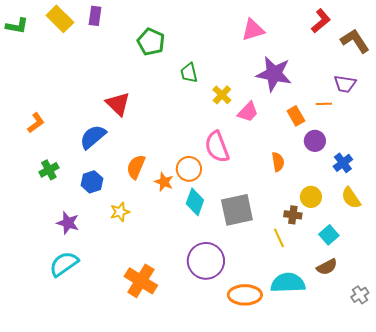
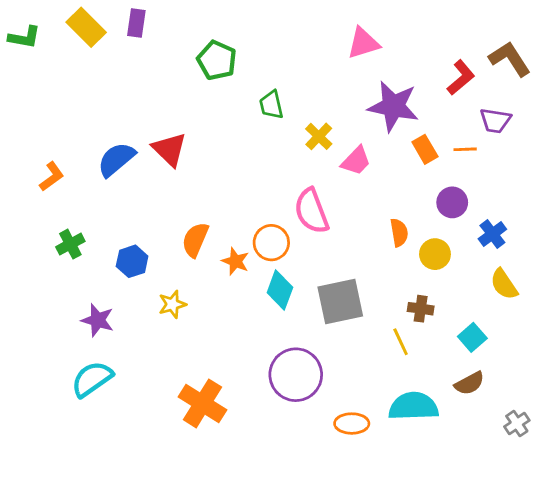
red L-shape: (321, 21) -> (461, 78), moved
orange rectangle: (296, 116) -> (425, 149), moved
blue semicircle: (93, 137) -> (116, 159), moved
yellow circle: (311, 197) -> (435, 254), moved
orange ellipse: (245, 295) -> (352, 424), size x0.7

